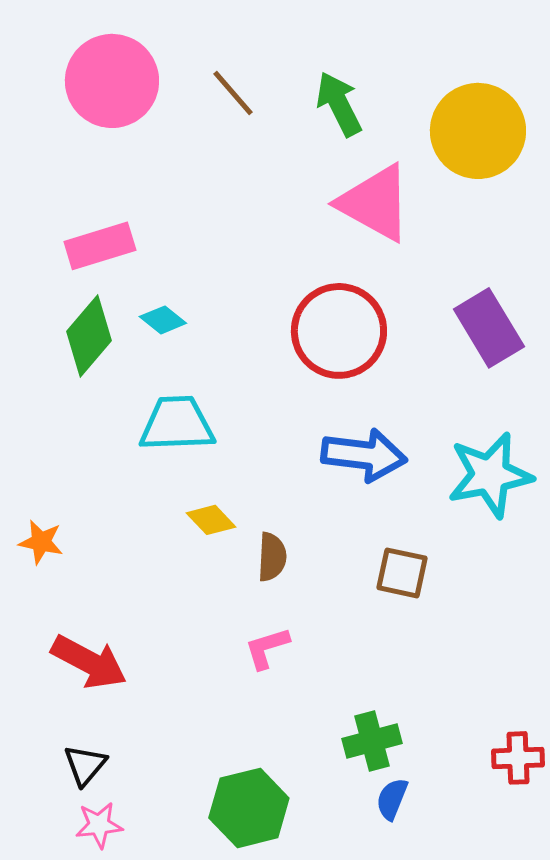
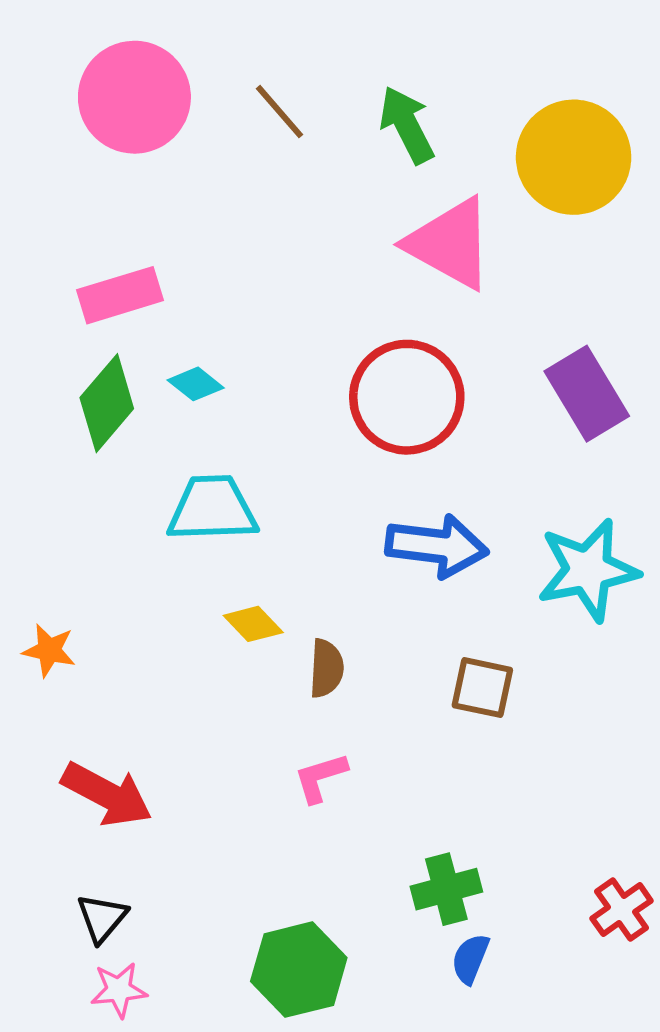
red cross: (518, 758) -> (622, 910), turned -33

